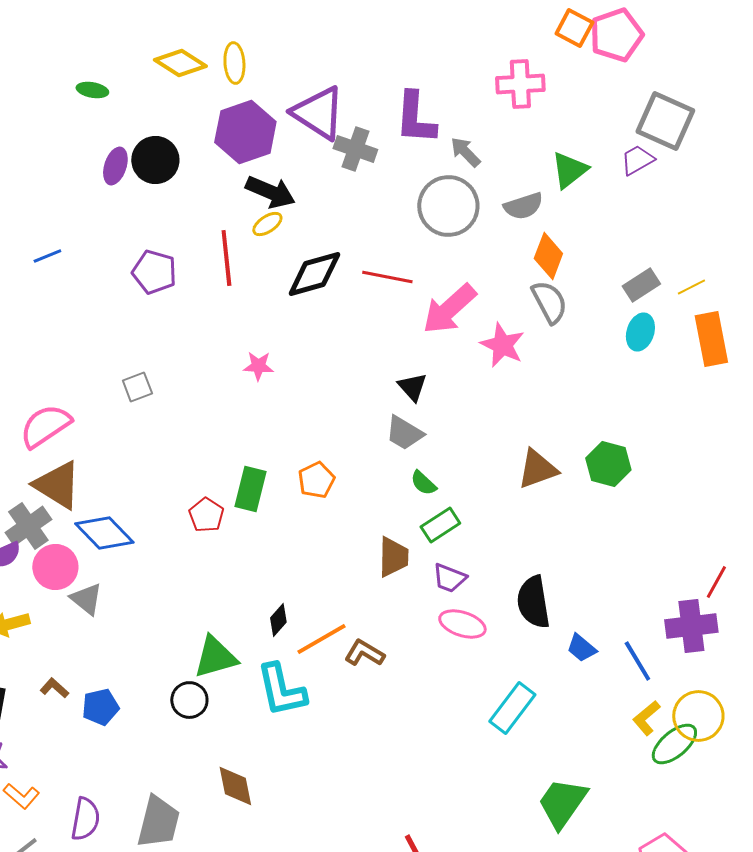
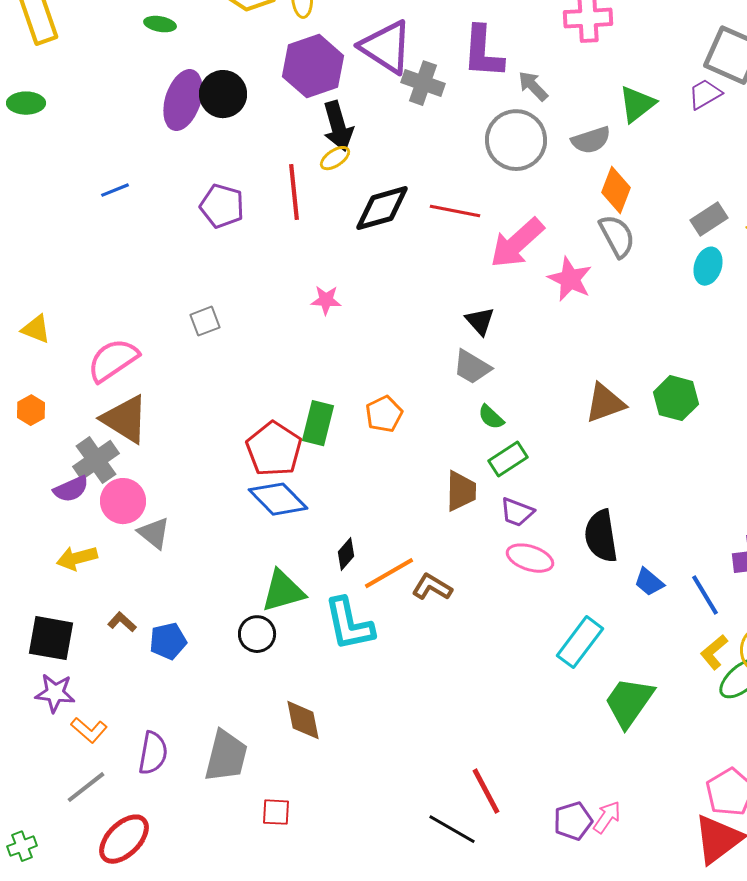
purple ellipse: (115, 166) -> (183, 100), size x1.6
black arrow: (270, 192) -> (338, 126), turned 51
red pentagon: (206, 515) -> (274, 449), size x1.6
blue diamond: (104, 533) -> (278, 499), moved
green trapezoid: (562, 803) -> (629, 702), moved

